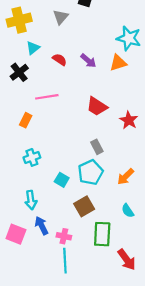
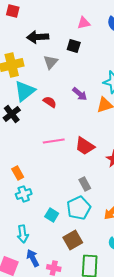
cyan triangle: (33, 48) -> (25, 91), size x1.6
purple arrow: (88, 61) -> (80, 94), moved
pink line: (47, 97) -> (54, 141), moved
orange rectangle: (26, 120) -> (18, 173), moved, turned -56

